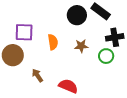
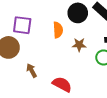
orange semicircle: (53, 42) -> (58, 30), moved

